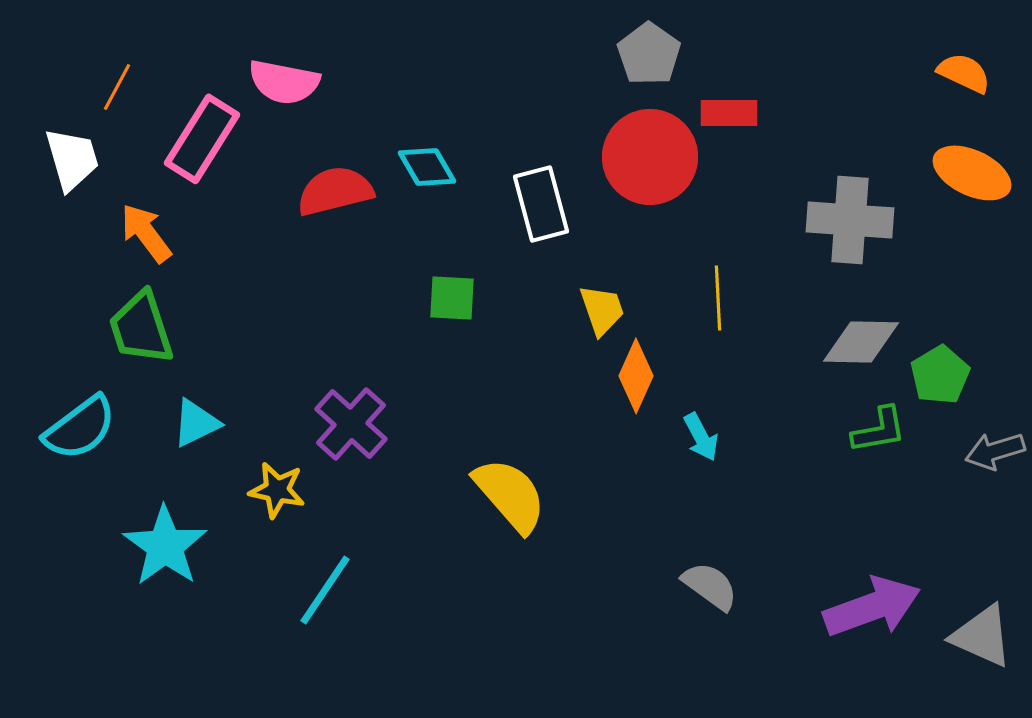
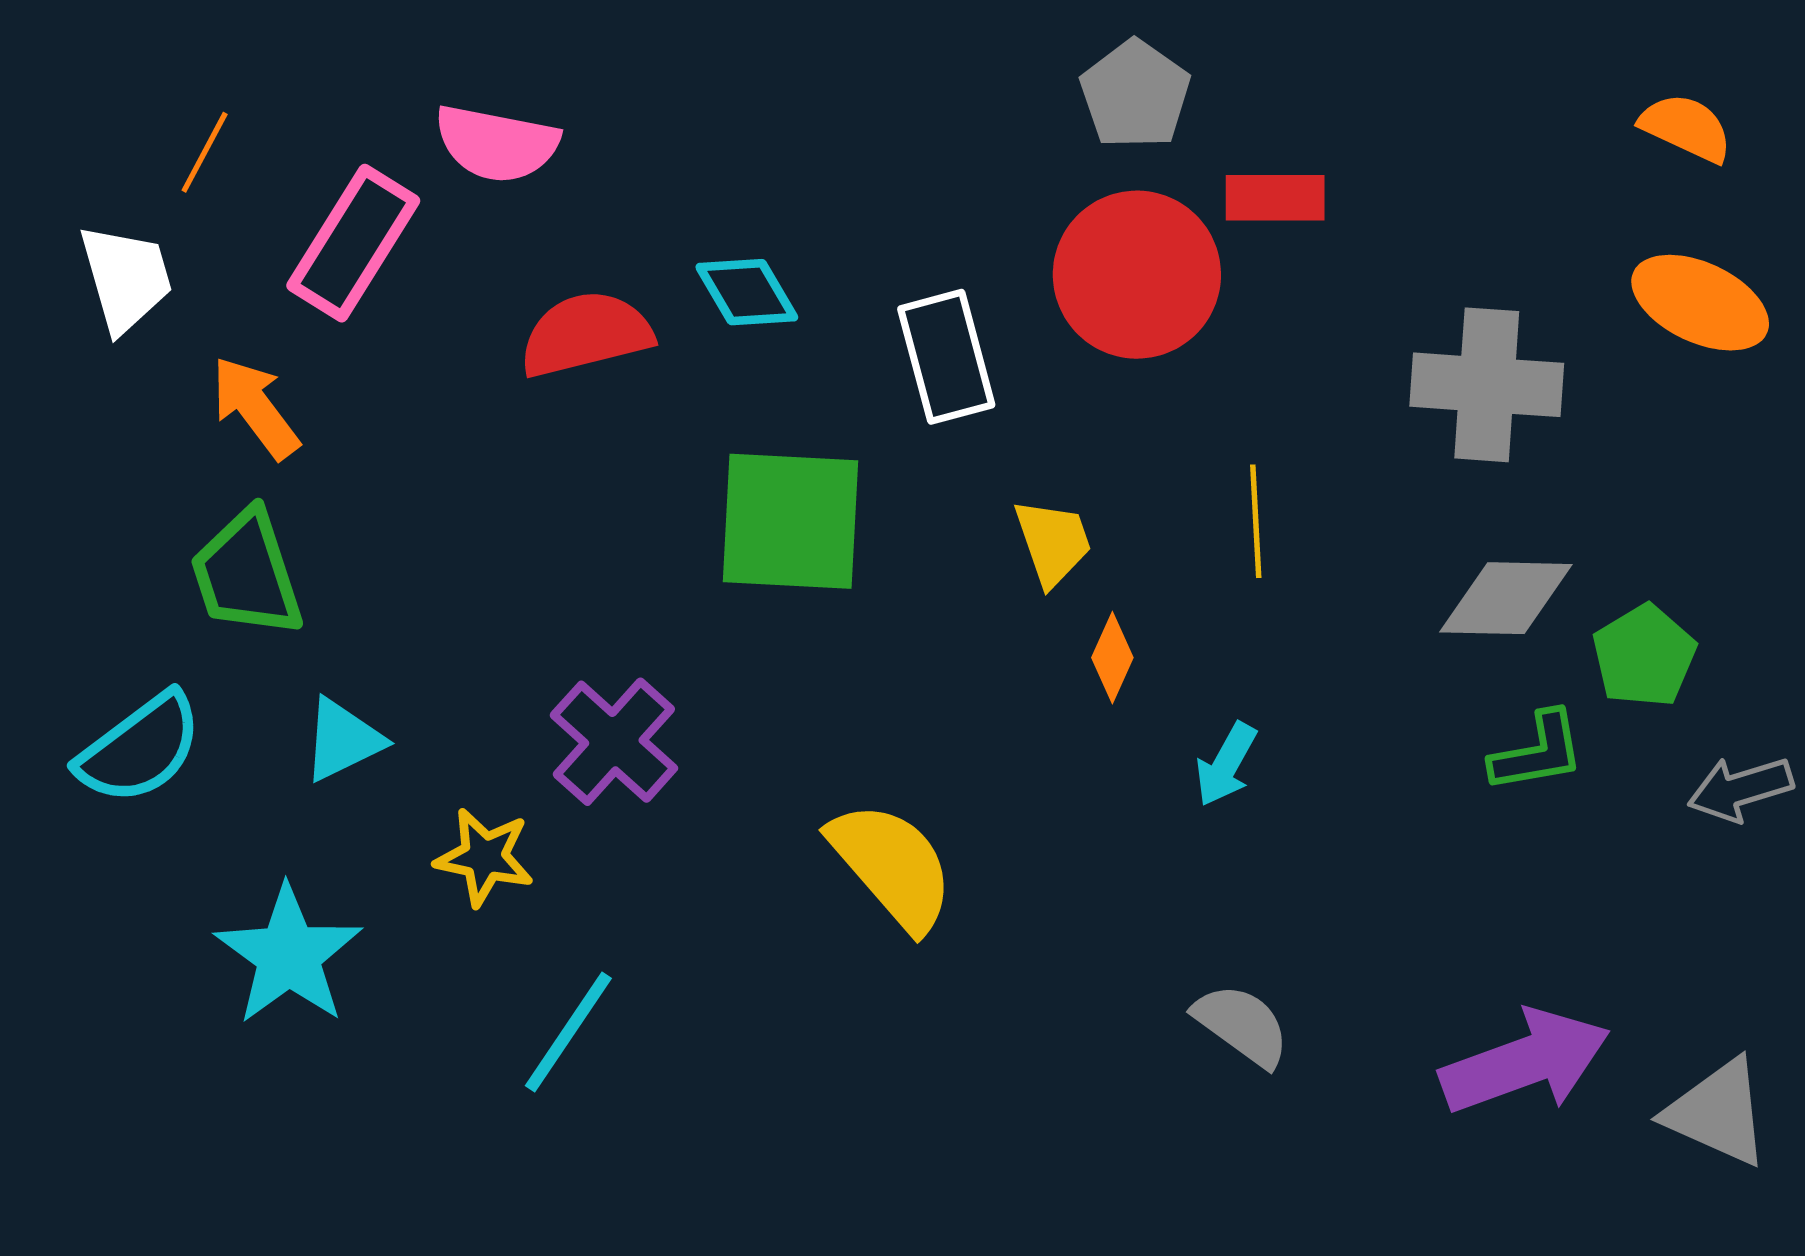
green square: (452, 298) -> (791, 521), size x1.8
orange diamond: (636, 376) -> (1112, 658), size x0.7
cyan arrow: (701, 437) -> (1226, 764), turned 57

